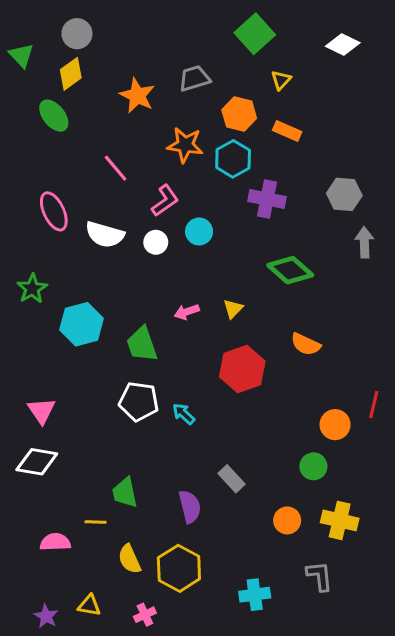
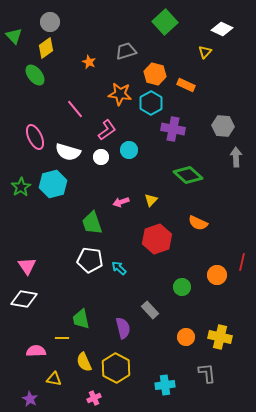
yellow triangle: (281, 80) -> (205, 52), moved
orange star: (137, 95) -> (89, 62), size x0.6
cyan hexagon: (82, 324) -> (53, 184), moved
green circle: (313, 466) -> (182, 287), moved
yellow triangle: (89, 605) -> (54, 379), moved

